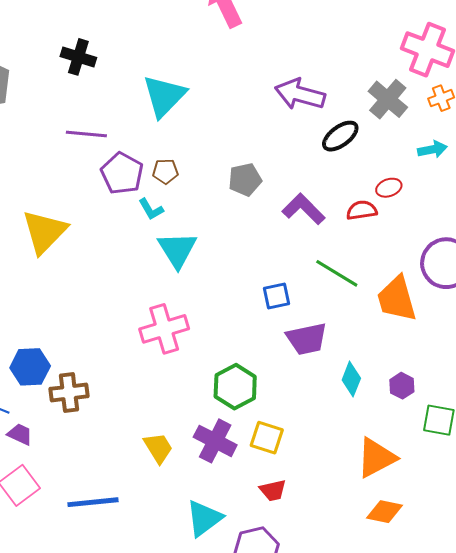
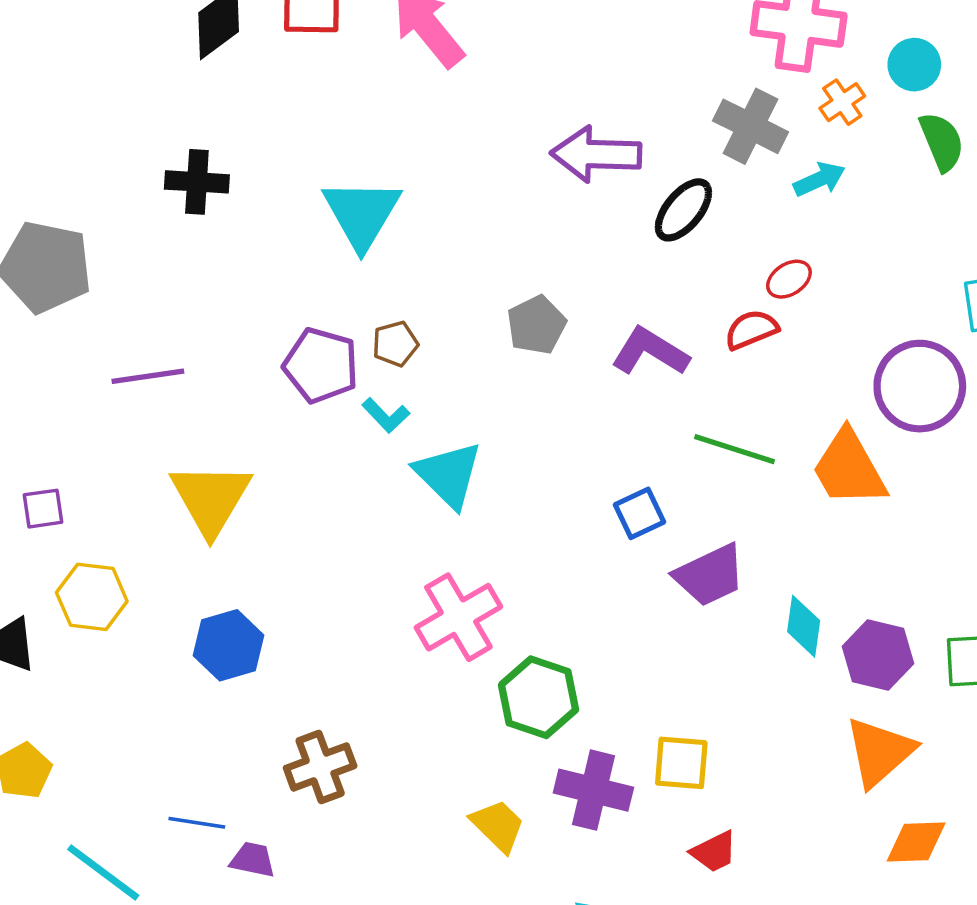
purple line: (86, 134) -> (148, 376), moved
cyan arrow: (432, 149) -> (819, 179), moved
blue hexagon: (30, 367) -> (229, 645), moved
purple hexagon: (402, 386) -> (878, 655), moved, size x1.5
green hexagon: (235, 387) -> (539, 697), moved

